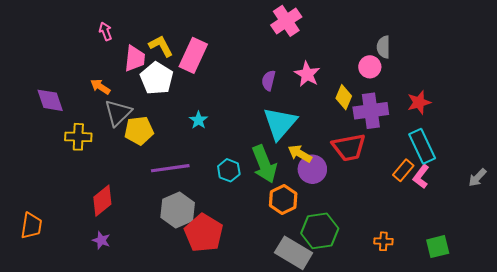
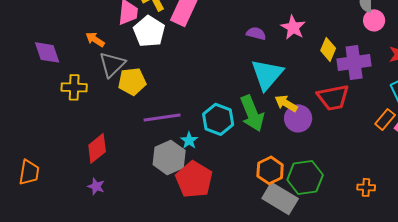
pink circle: (370, 67) -> (374, 20), moved
purple semicircle: (268, 80) -> (256, 33), turned 90
cyan star: (198, 120) -> (189, 140), moved
cyan hexagon: (229, 170) -> (218, 119), size x1.4
orange hexagon: (283, 200) -> (270, 170), moved

